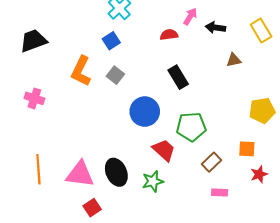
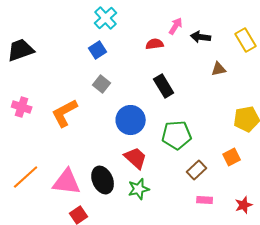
orange L-shape: (81, 71) -> (65, 113), moved, turned 36
orange square: (247, 149) -> (232, 157), turned -30
red trapezoid: (164, 150) -> (136, 158), moved
orange line: (38, 169) -> (26, 177), turned 52
red star: (259, 174) -> (244, 205), moved

